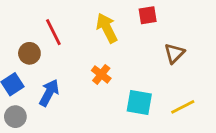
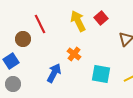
red square: (148, 15) -> (101, 18), moved, turned -32
blue arrow: (49, 93) -> (54, 73), moved

